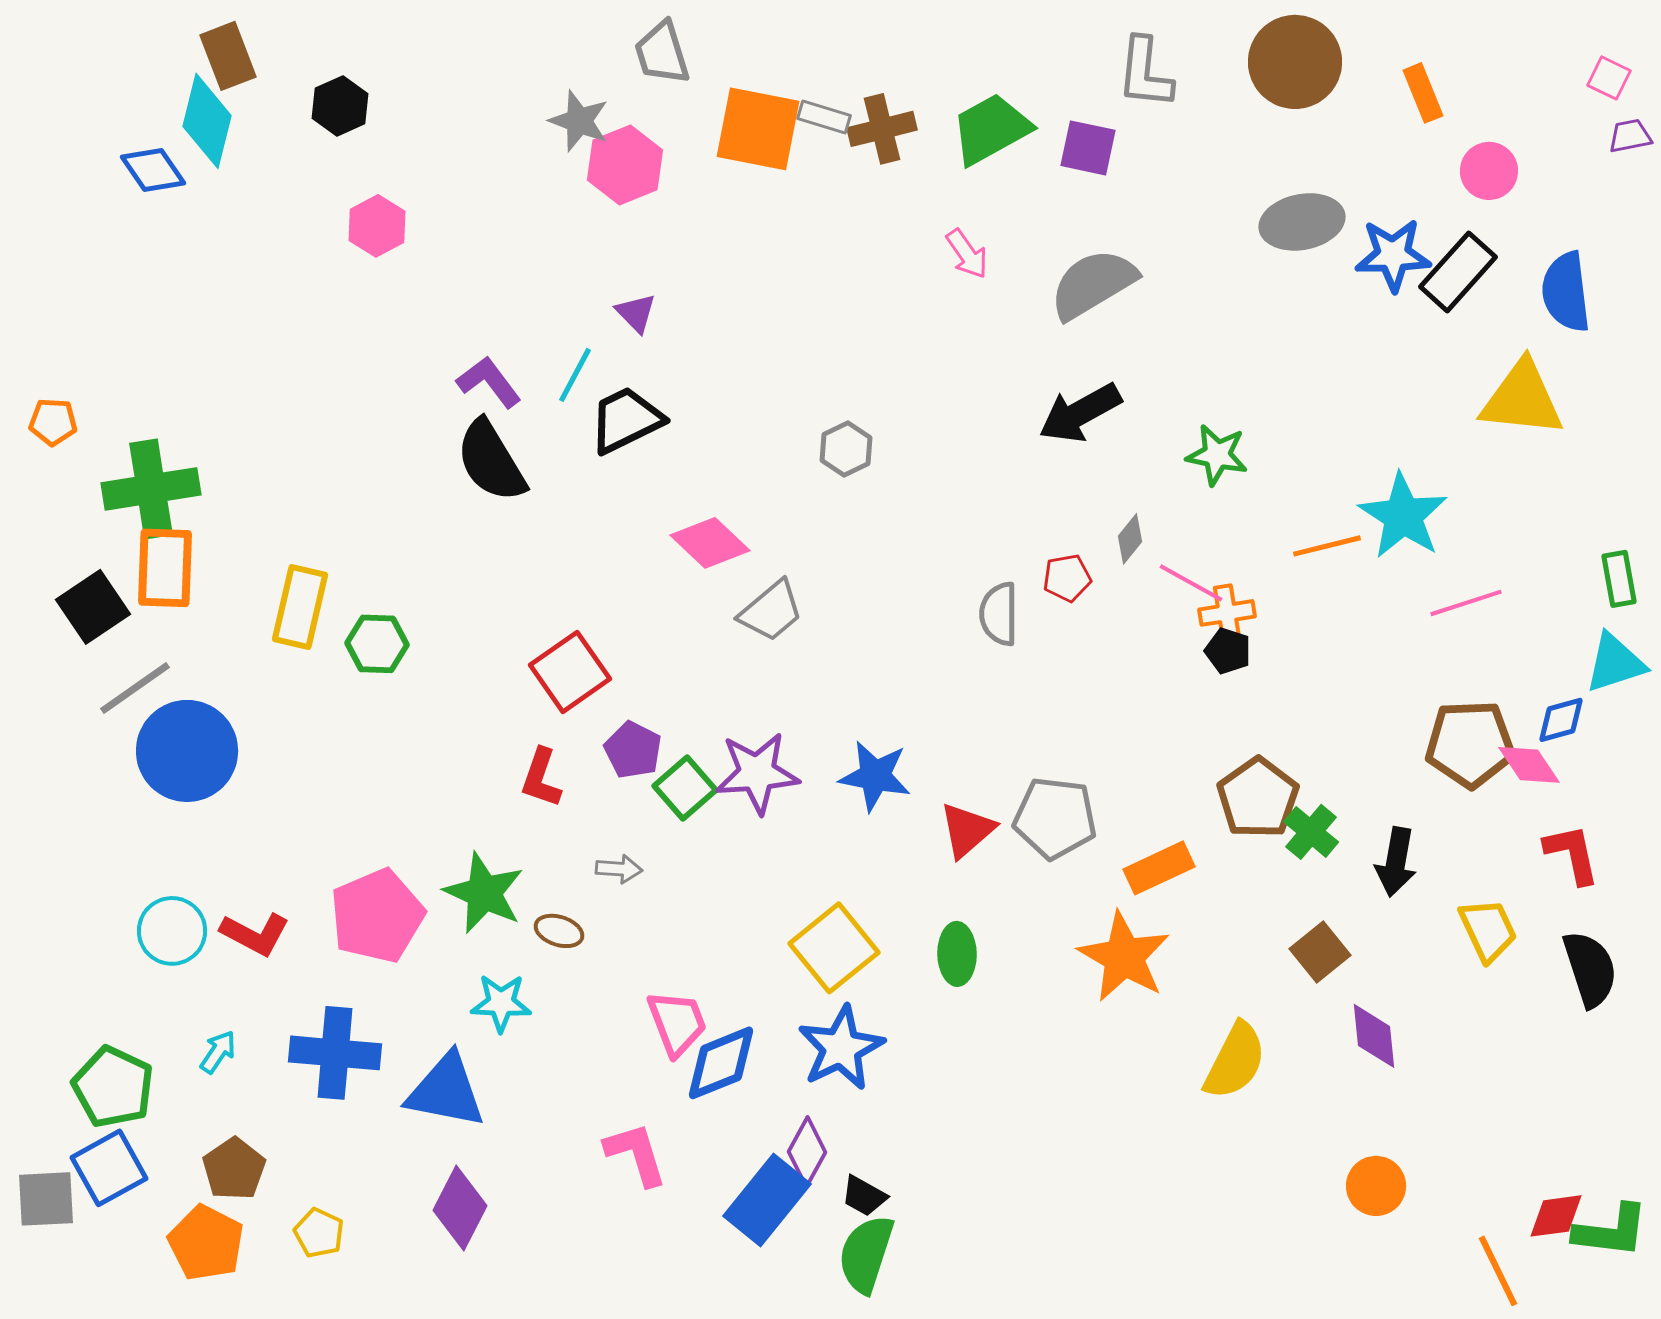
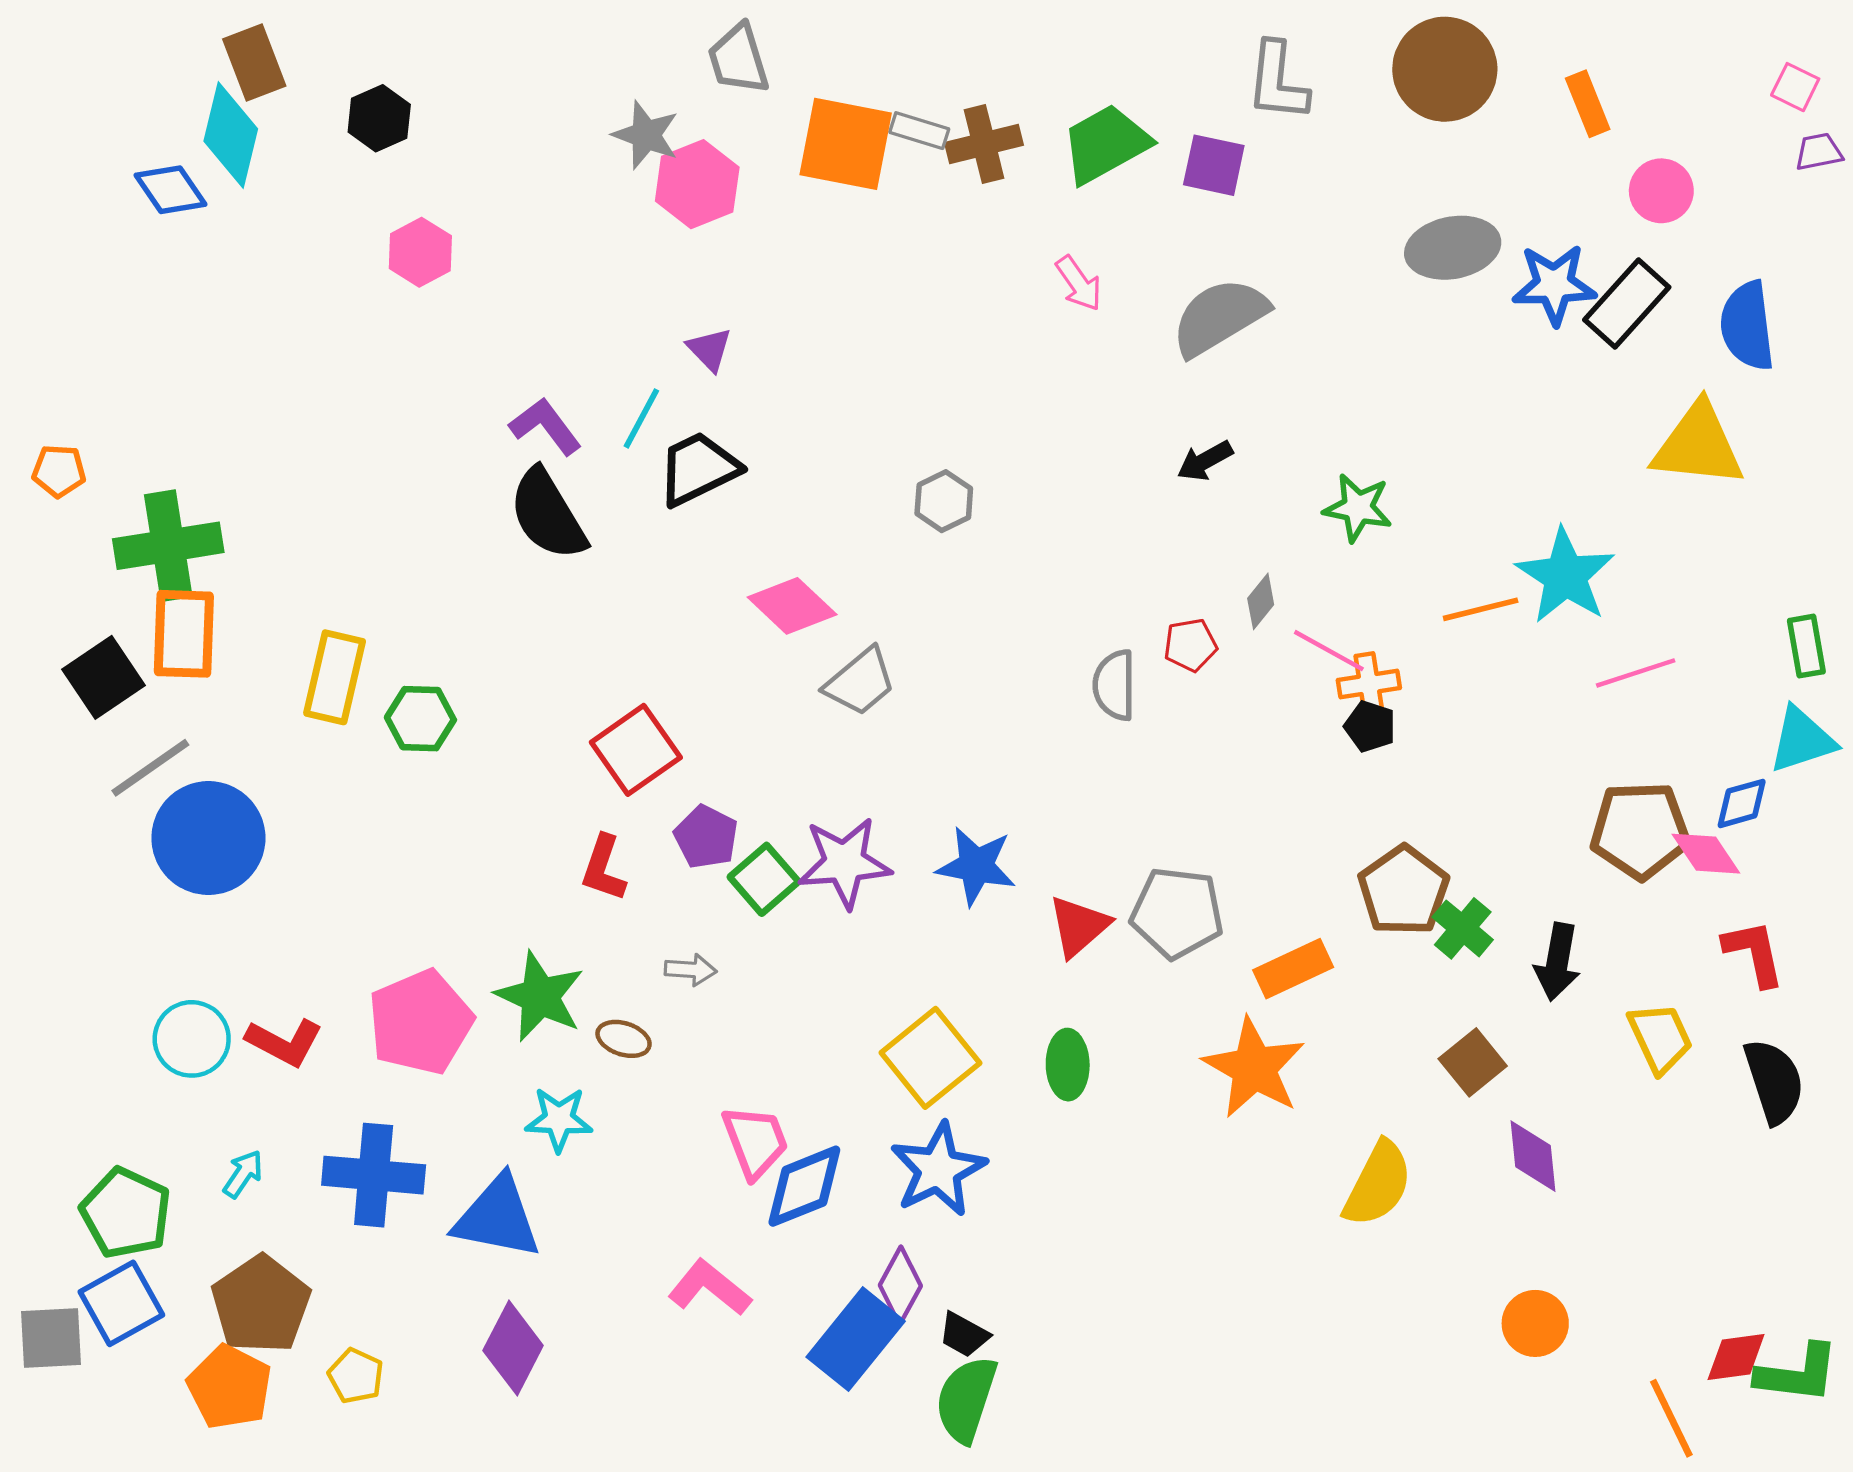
black arrow: (1080, 413) -> (1205, 461), size x0.6
pink L-shape: (636, 1154) -> (709, 1288), turned -34
brown pentagon: (234, 1169) -> (261, 1304), size x1.4

